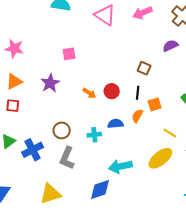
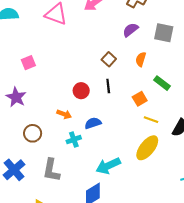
brown square: (144, 68) -> (109, 59), turned 32
orange arrow: (89, 93) -> (64, 114), moved
orange square: (155, 104) -> (140, 99), moved
orange semicircle: (137, 116) -> (141, 59), moved
brown circle: (62, 130) -> (33, 133), moved

